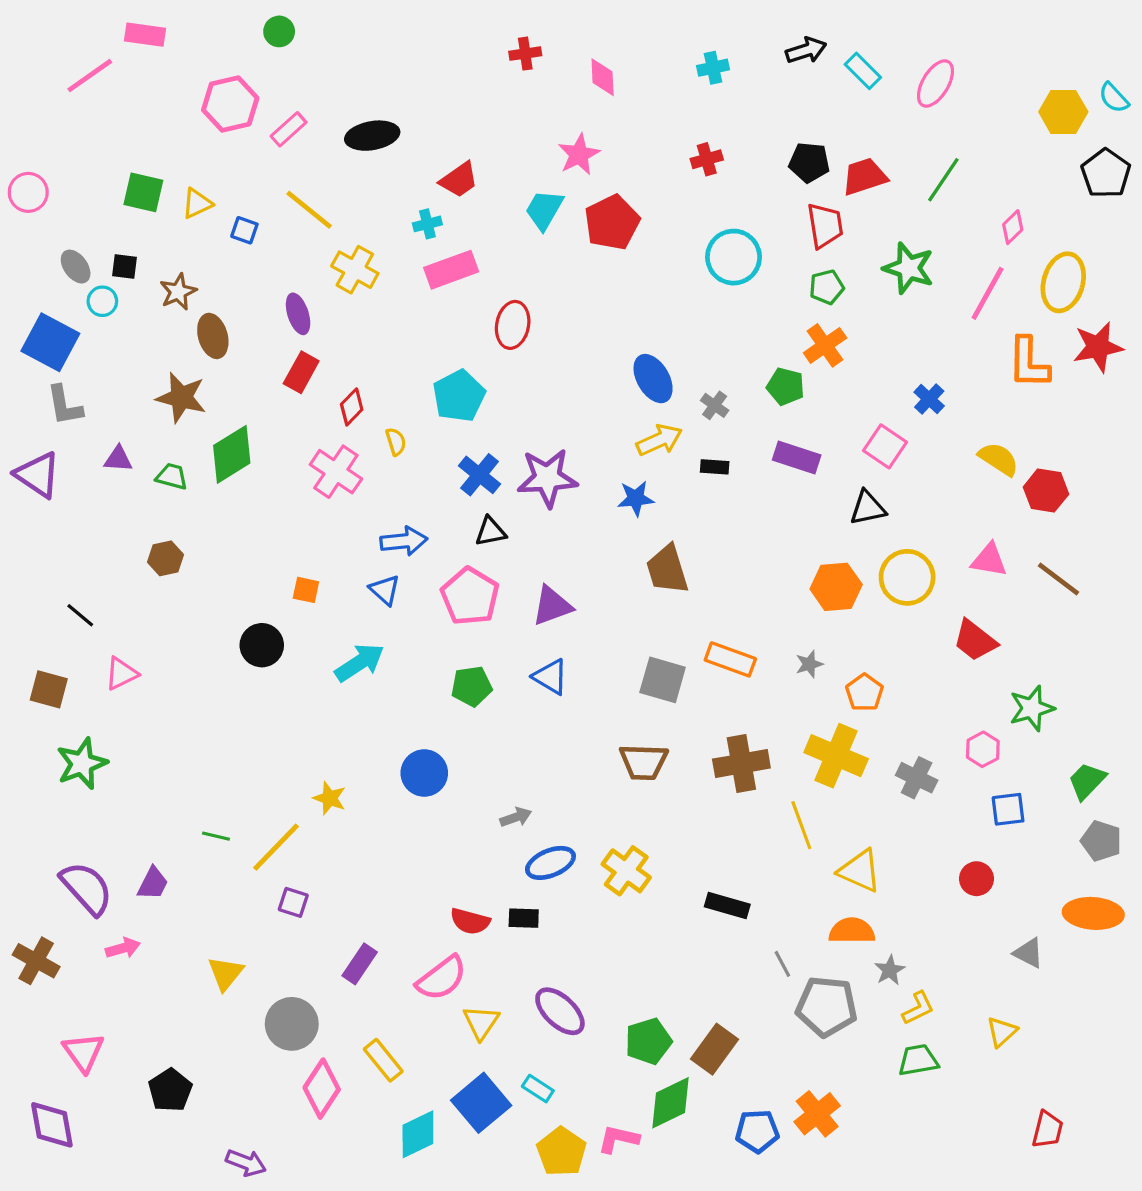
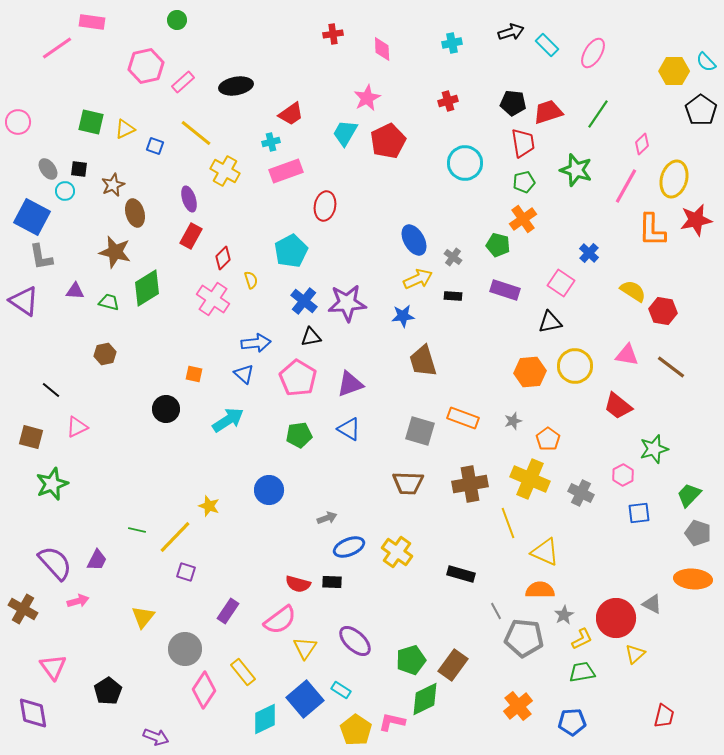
red circle: (976, 879) -> (616, 618), moved, size x1.8
blue pentagon: (757, 1131) -> (572, 722), moved

